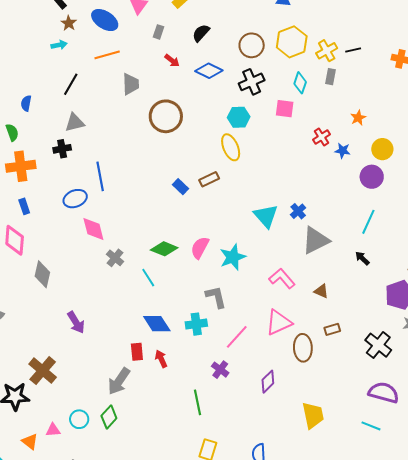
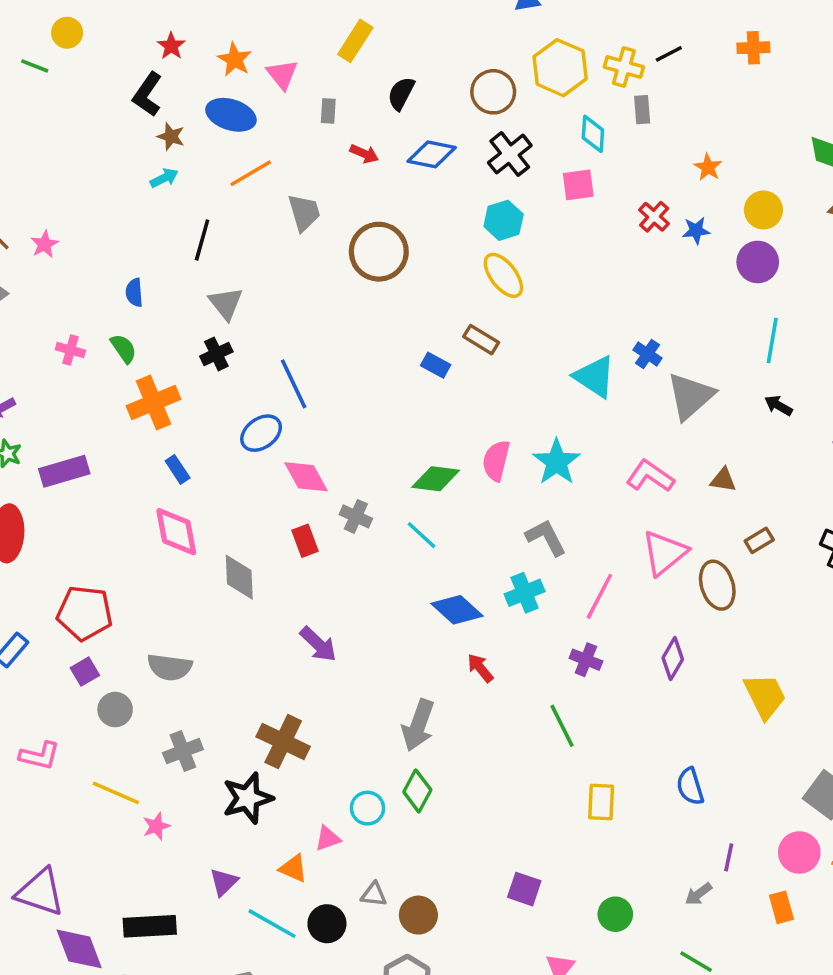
yellow cross: (327, 51) -> (624, 67), turned -30
gray triangle: (75, 122) -> (226, 303), turned -40
brown rectangle: (209, 179) -> (481, 340), turned 72
red rectangle: (137, 352) -> (305, 541), moved

